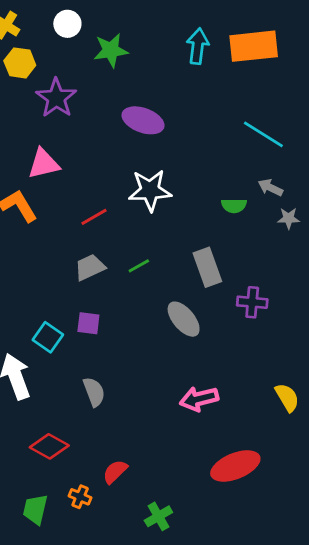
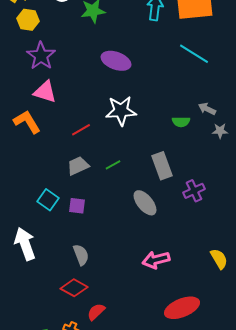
purple star: (56, 98) -> (41, 56), moved
cyan line: (263, 134) -> (194, 54), moved
pink triangle: (44, 164) -> (45, 92), turned 30
purple cross: (252, 302) -> (194, 191), turned -30
cyan square: (48, 337) -> (48, 200), moved
red diamond: (49, 446) -> (74, 288), moved

